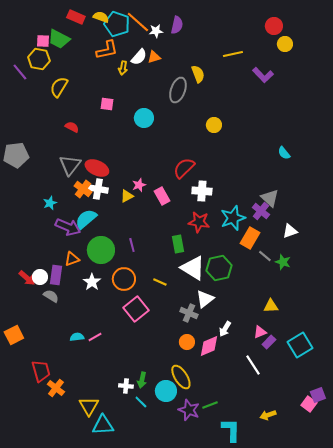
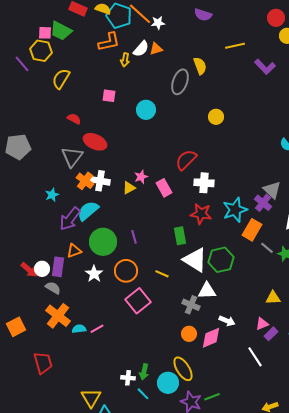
purple semicircle: (177, 25) -> (203, 15), moved, turned 96
red ellipse: (97, 168) -> (95, 142), moved
purple arrow: (68, 227) -> (70, 219), turned 105
white triangle: (205, 299) -> (207, 291), turned 36
white arrow: (225, 329) -> (227, 321), turned -98
orange cross: (56, 388) -> (58, 316), moved, size x1.4

